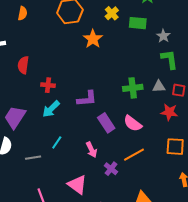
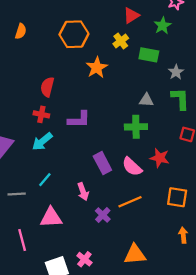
red semicircle: (23, 65) -> (47, 87), moved
gray triangle: (159, 86) -> (146, 100), moved
purple L-shape: (87, 99) -> (79, 120), moved
red star: (169, 112) -> (160, 158), moved
pink triangle: (77, 185) -> (51, 218), moved, turned -45

